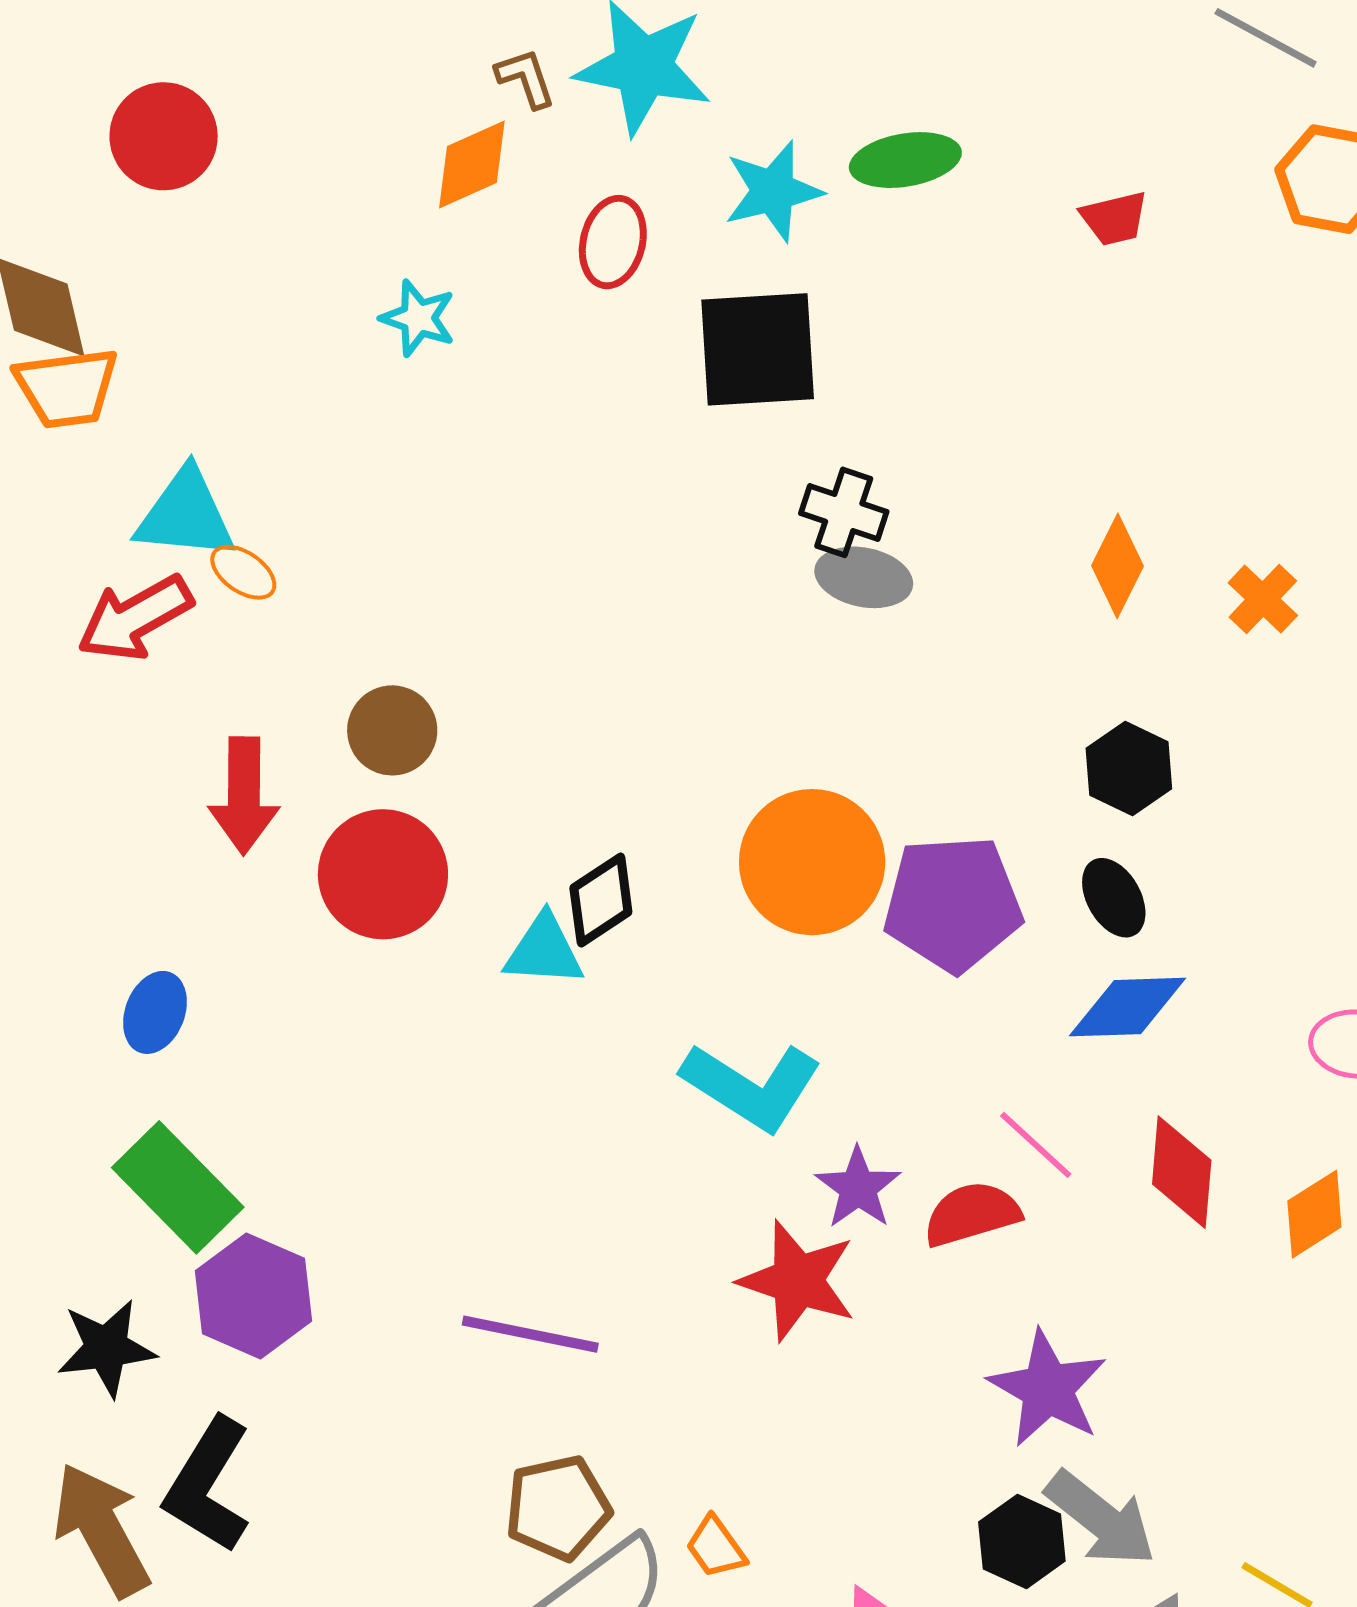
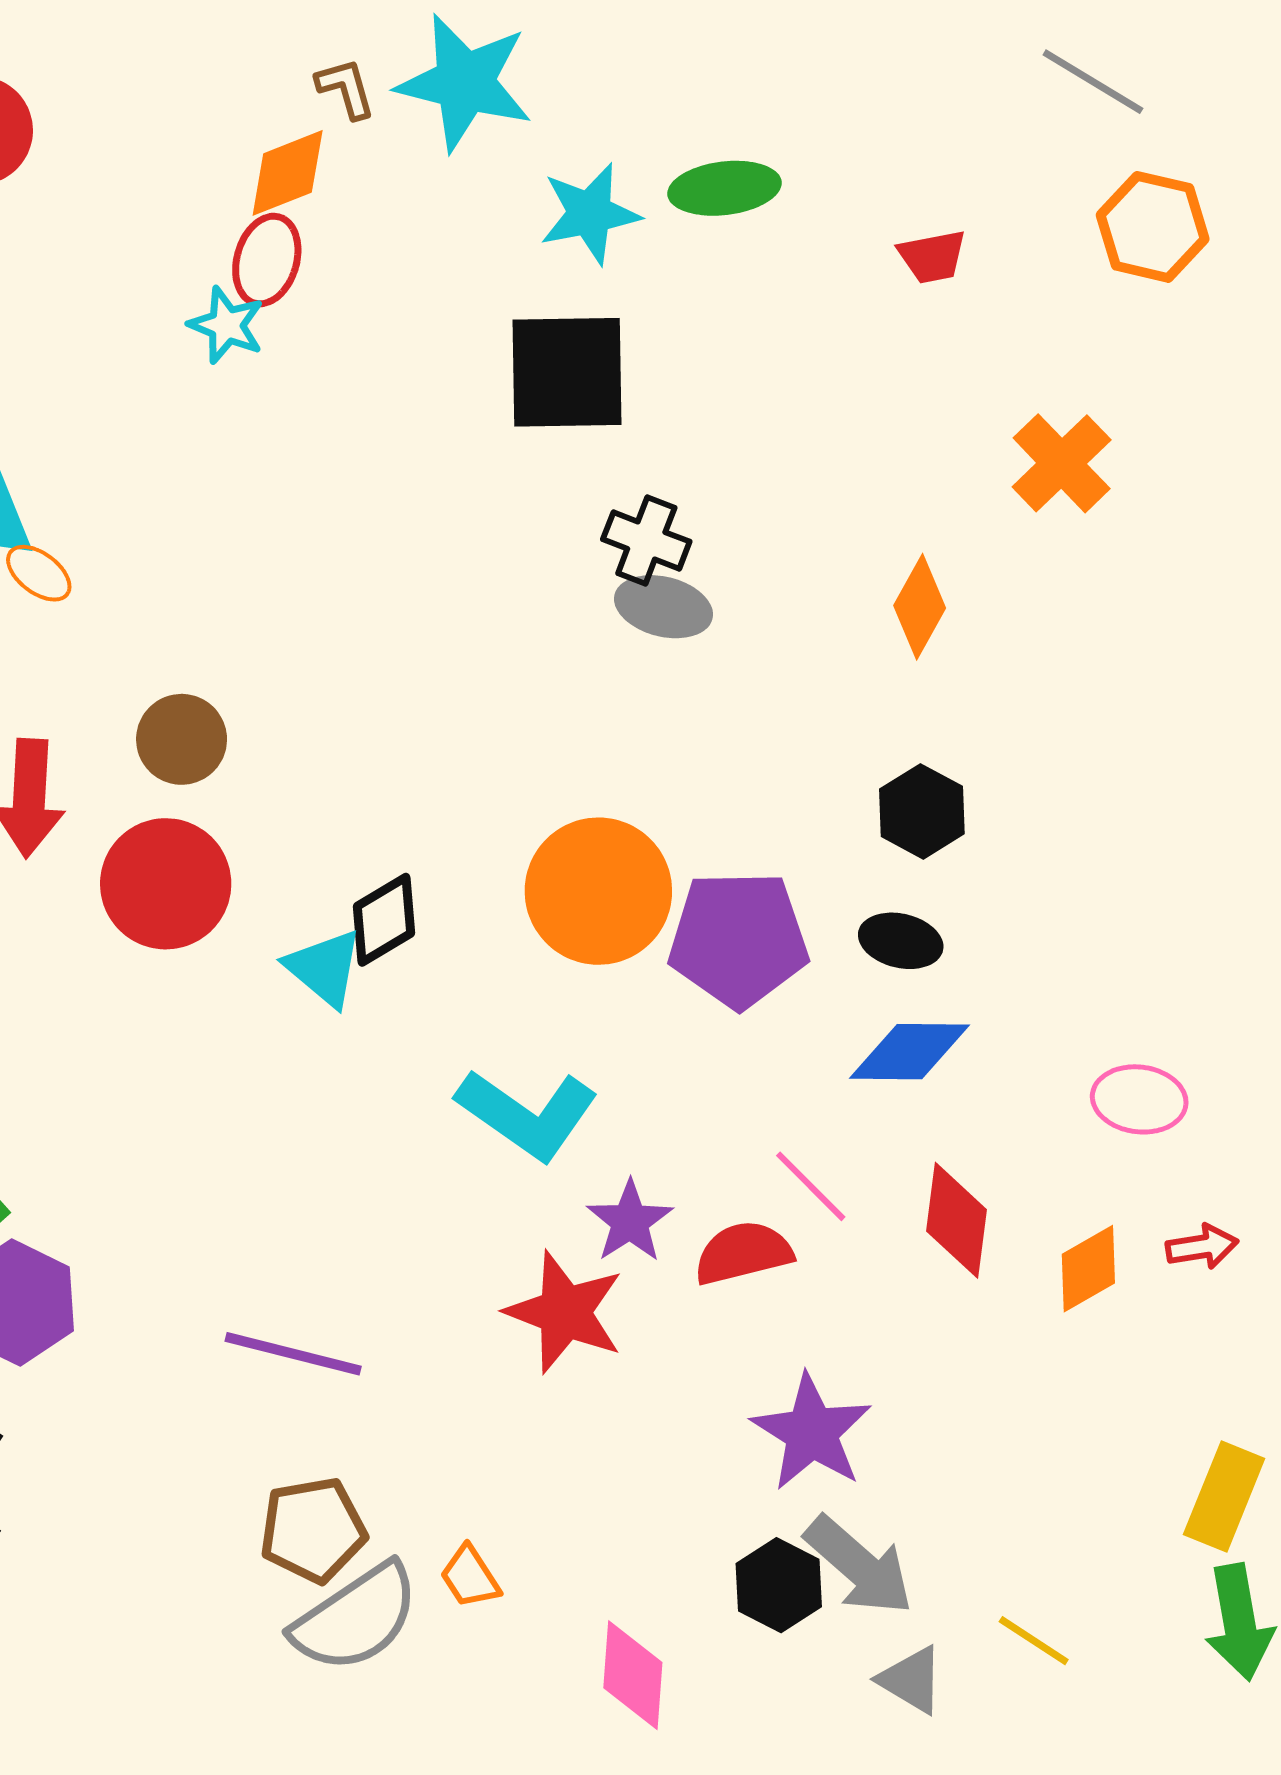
red ellipse: (613, 242) -> (267, 260), moved
orange cross: (1263, 599) -> (1062, 463), moved, size x1.4
black ellipse: (1114, 898) -> (901, 941), turned -50
cyan triangle: (544, 951) -> (324, 968), turned 34

